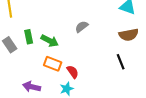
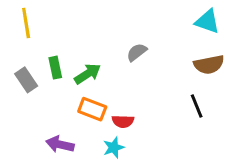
green arrow: (50, 41) -> (88, 74), turned -60
red semicircle: (73, 72) -> (123, 121), turned 128

